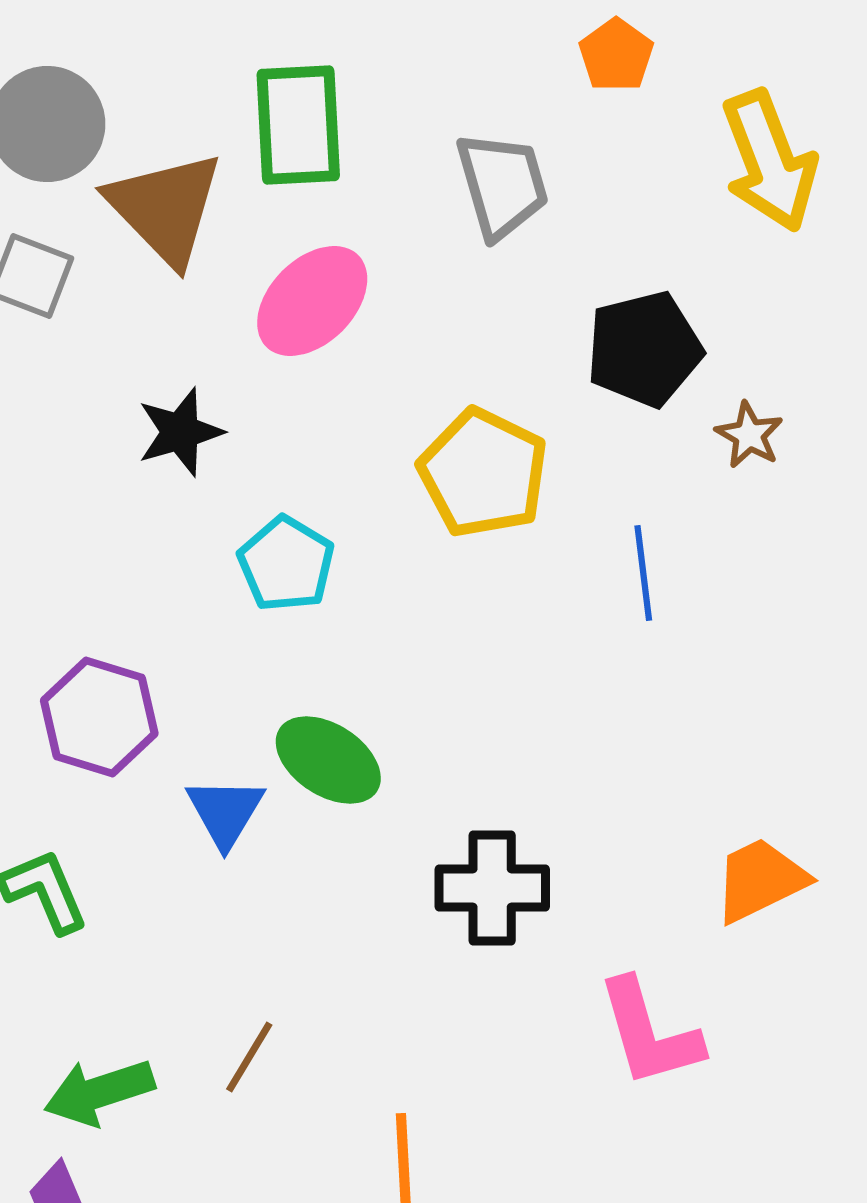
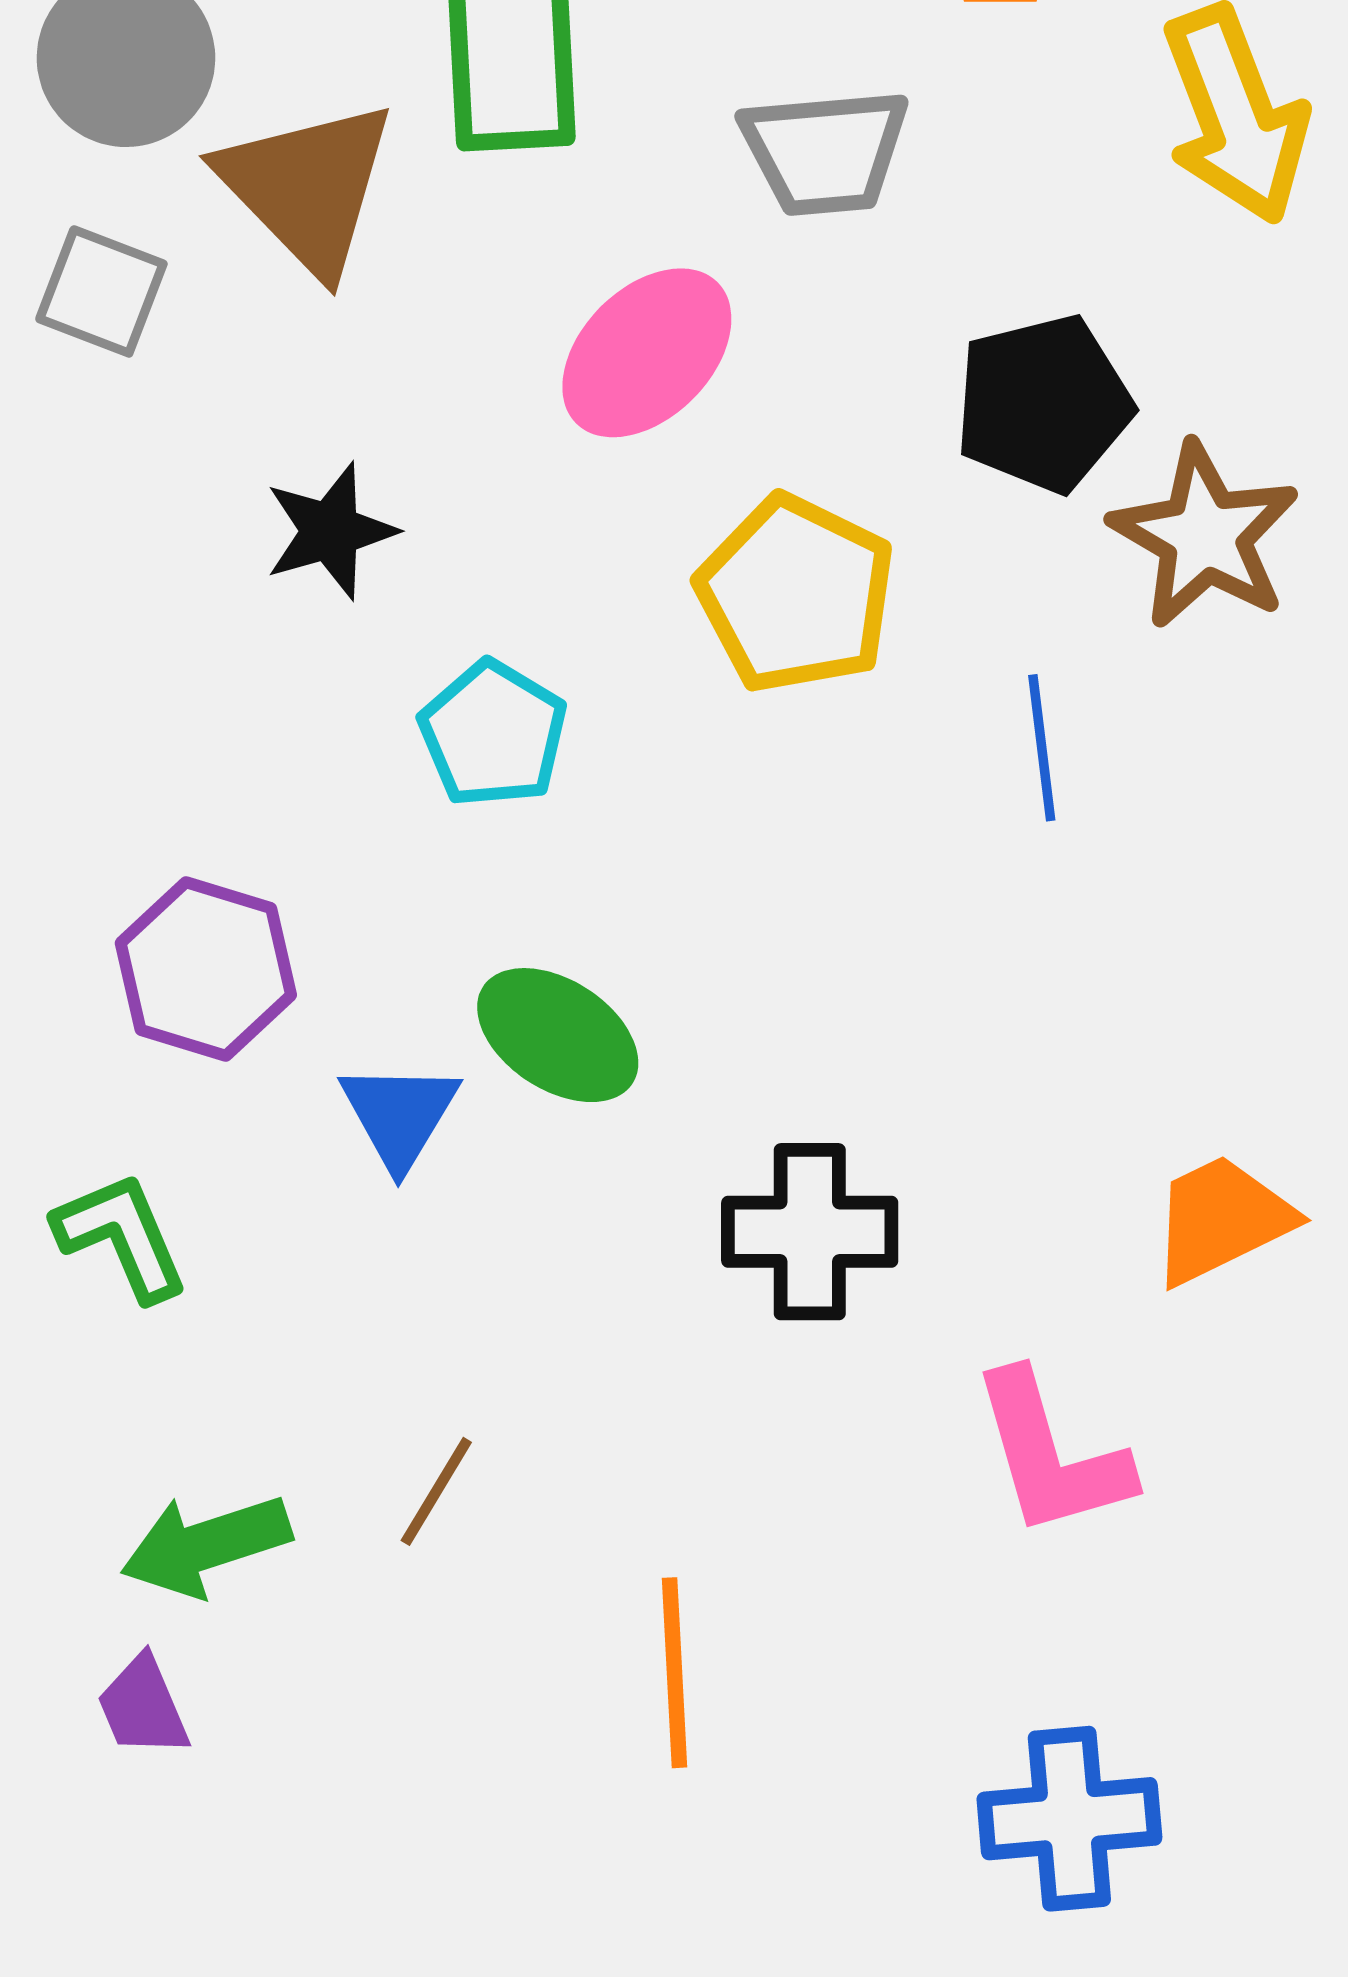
gray trapezoid: (502, 185) -> (825, 152), turned 101
pink ellipse: (312, 301) -> (647, 353), moved
brown star: (749, 435) -> (1205, 536), size x1.8

